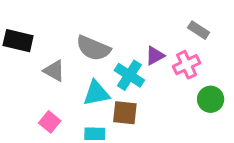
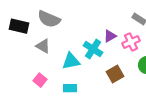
gray semicircle: (93, 48) -> (49, 19), moved
brown square: (125, 113) -> (115, 74), moved, turned -36

